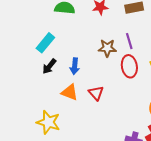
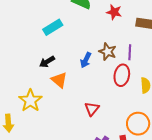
black arrow: (49, 66) -> (47, 62), moved
blue arrow: (75, 66) -> (86, 60), moved
red triangle: (96, 93) -> (92, 109), moved

